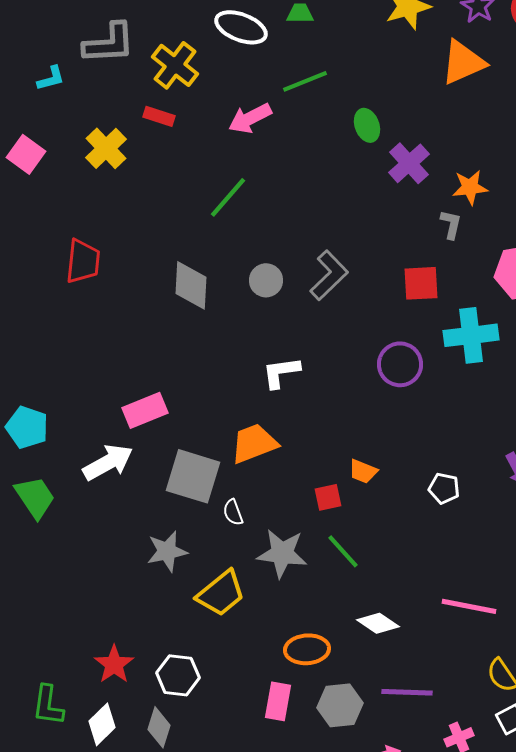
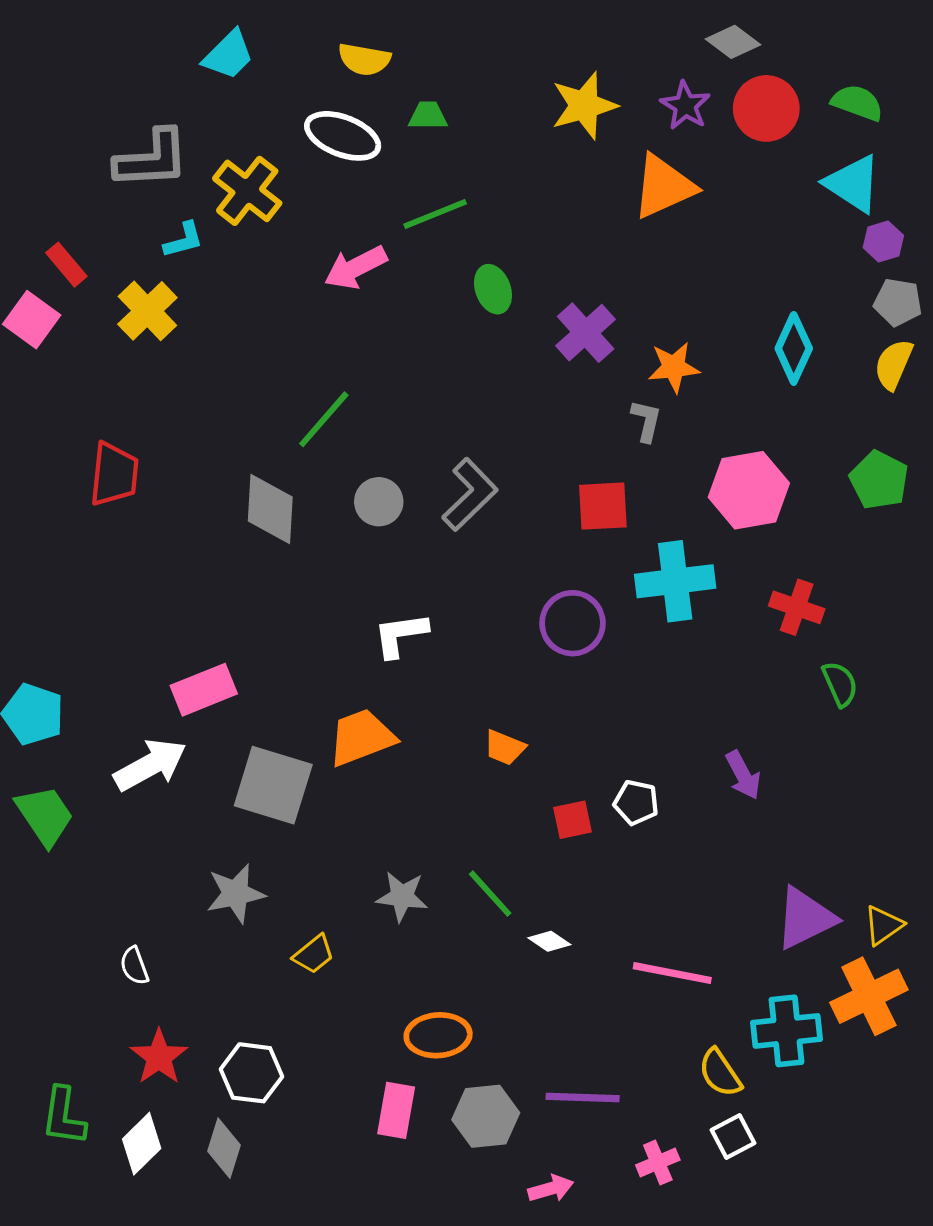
cyan L-shape: (51, 78) -> (184, 240), moved
red rectangle: (159, 116) -> (66, 265), moved, turned 32
green ellipse: (367, 125) -> (493, 289), moved
green line: (228, 197) -> (324, 419), moved
orange trapezoid: (363, 471) -> (505, 748), moved
red square: (328, 497) -> (572, 820), moved
white semicircle: (233, 512) -> (134, 966), moved
gray star: (282, 553) -> (402, 896), size x0.7
yellow trapezoid: (221, 593) -> (314, 954), size x0.6
white diamond: (378, 623) -> (549, 941), moved, size x0.7

